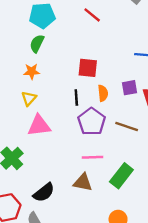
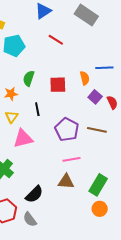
green semicircle: (37, 44) -> (29, 78), moved
purple square: (130, 88) -> (95, 97), turned -32
orange semicircle: (103, 93) -> (85, 78), moved
black line: (76, 97) -> (37, 109), moved
green rectangle: (121, 176) -> (98, 185), moved

